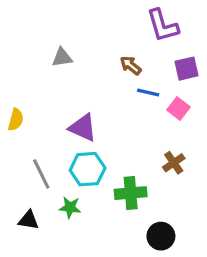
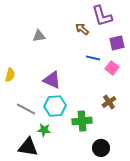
brown arrow: (131, 65) -> (82, 29), moved
gray line: (41, 174) -> (26, 109), turned -36
black triangle: (29, 220) -> (28, 147), moved, size x1.5

